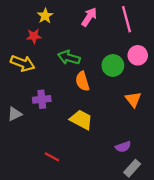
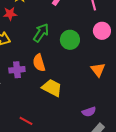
green arrow: (69, 58) -> (41, 33), turned 108
green circle: (113, 65) -> (70, 40), moved
orange semicircle: (82, 81) -> (39, 63), moved

